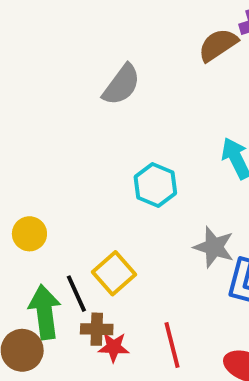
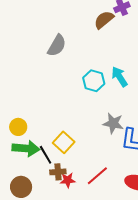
cyan hexagon: (155, 185) -> (94, 81), moved
green arrow: (45, 312) -> (26, 148), moved, turned 108
red line: (172, 345) -> (97, 176), turned 70

